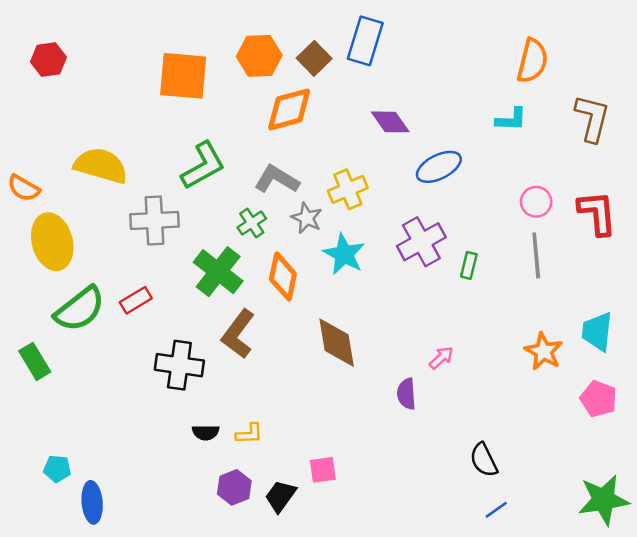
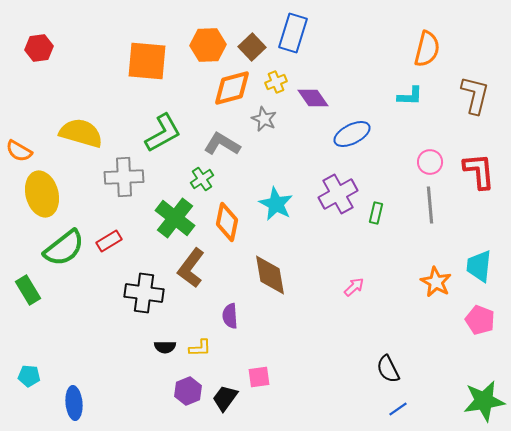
yellow cross: (348, 189) -> (276, 82), moved, size x0.7
gray star: (307, 218) -> (264, 119), moved
purple semicircle: (406, 394) -> (230, 316), moved
cyan pentagon: (57, 469) -> (29, 376), moved

